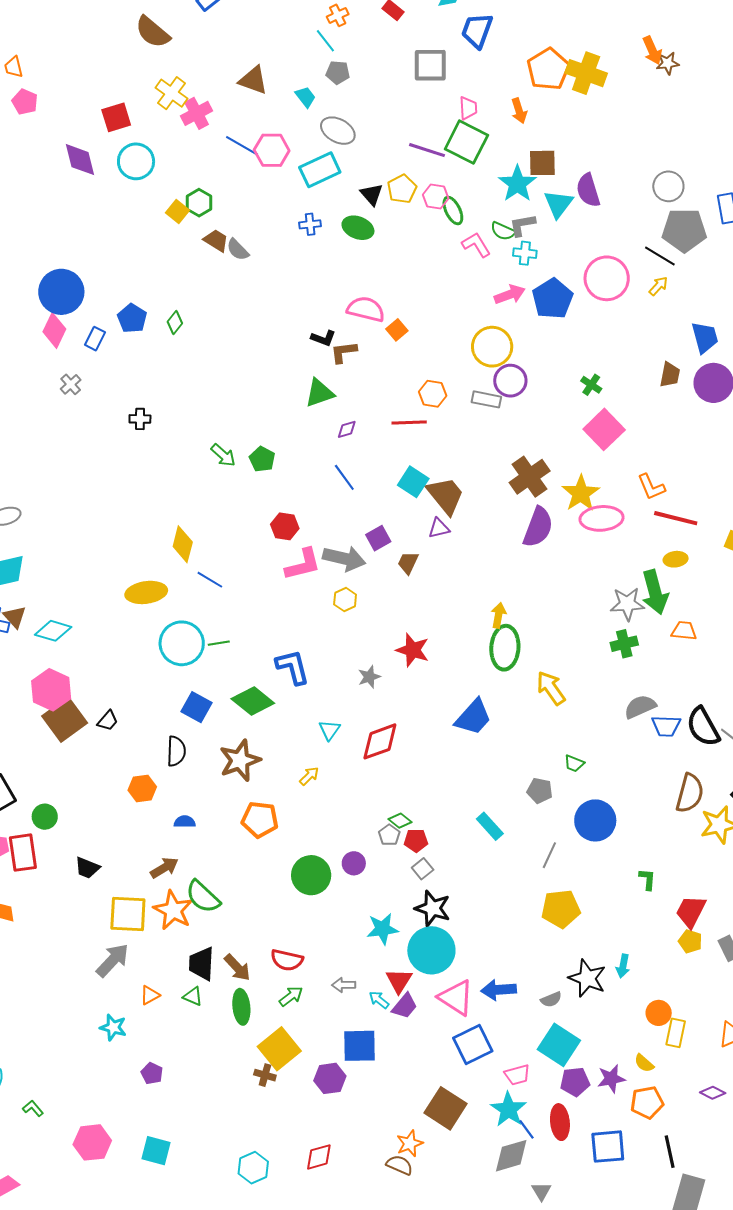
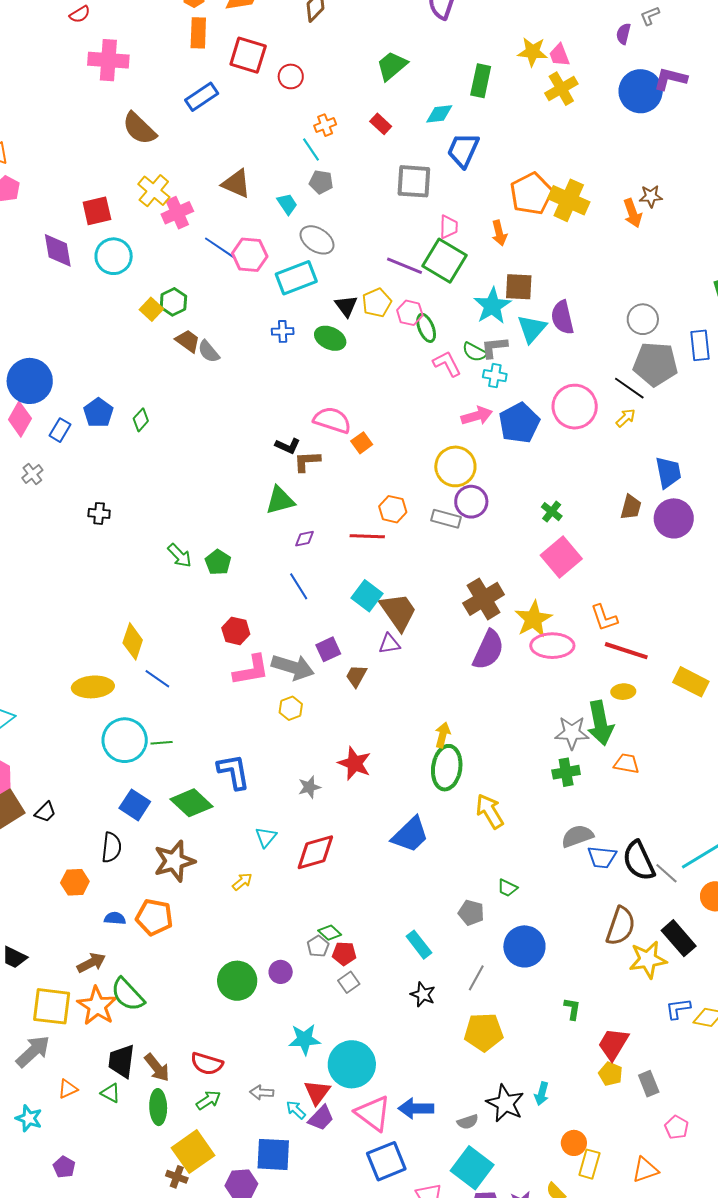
orange arrow: (652, 50) -> (633, 213), moved
orange pentagon: (260, 820) -> (154, 917), moved
black star: (433, 908) -> (423, 994), moved, size x0.7

